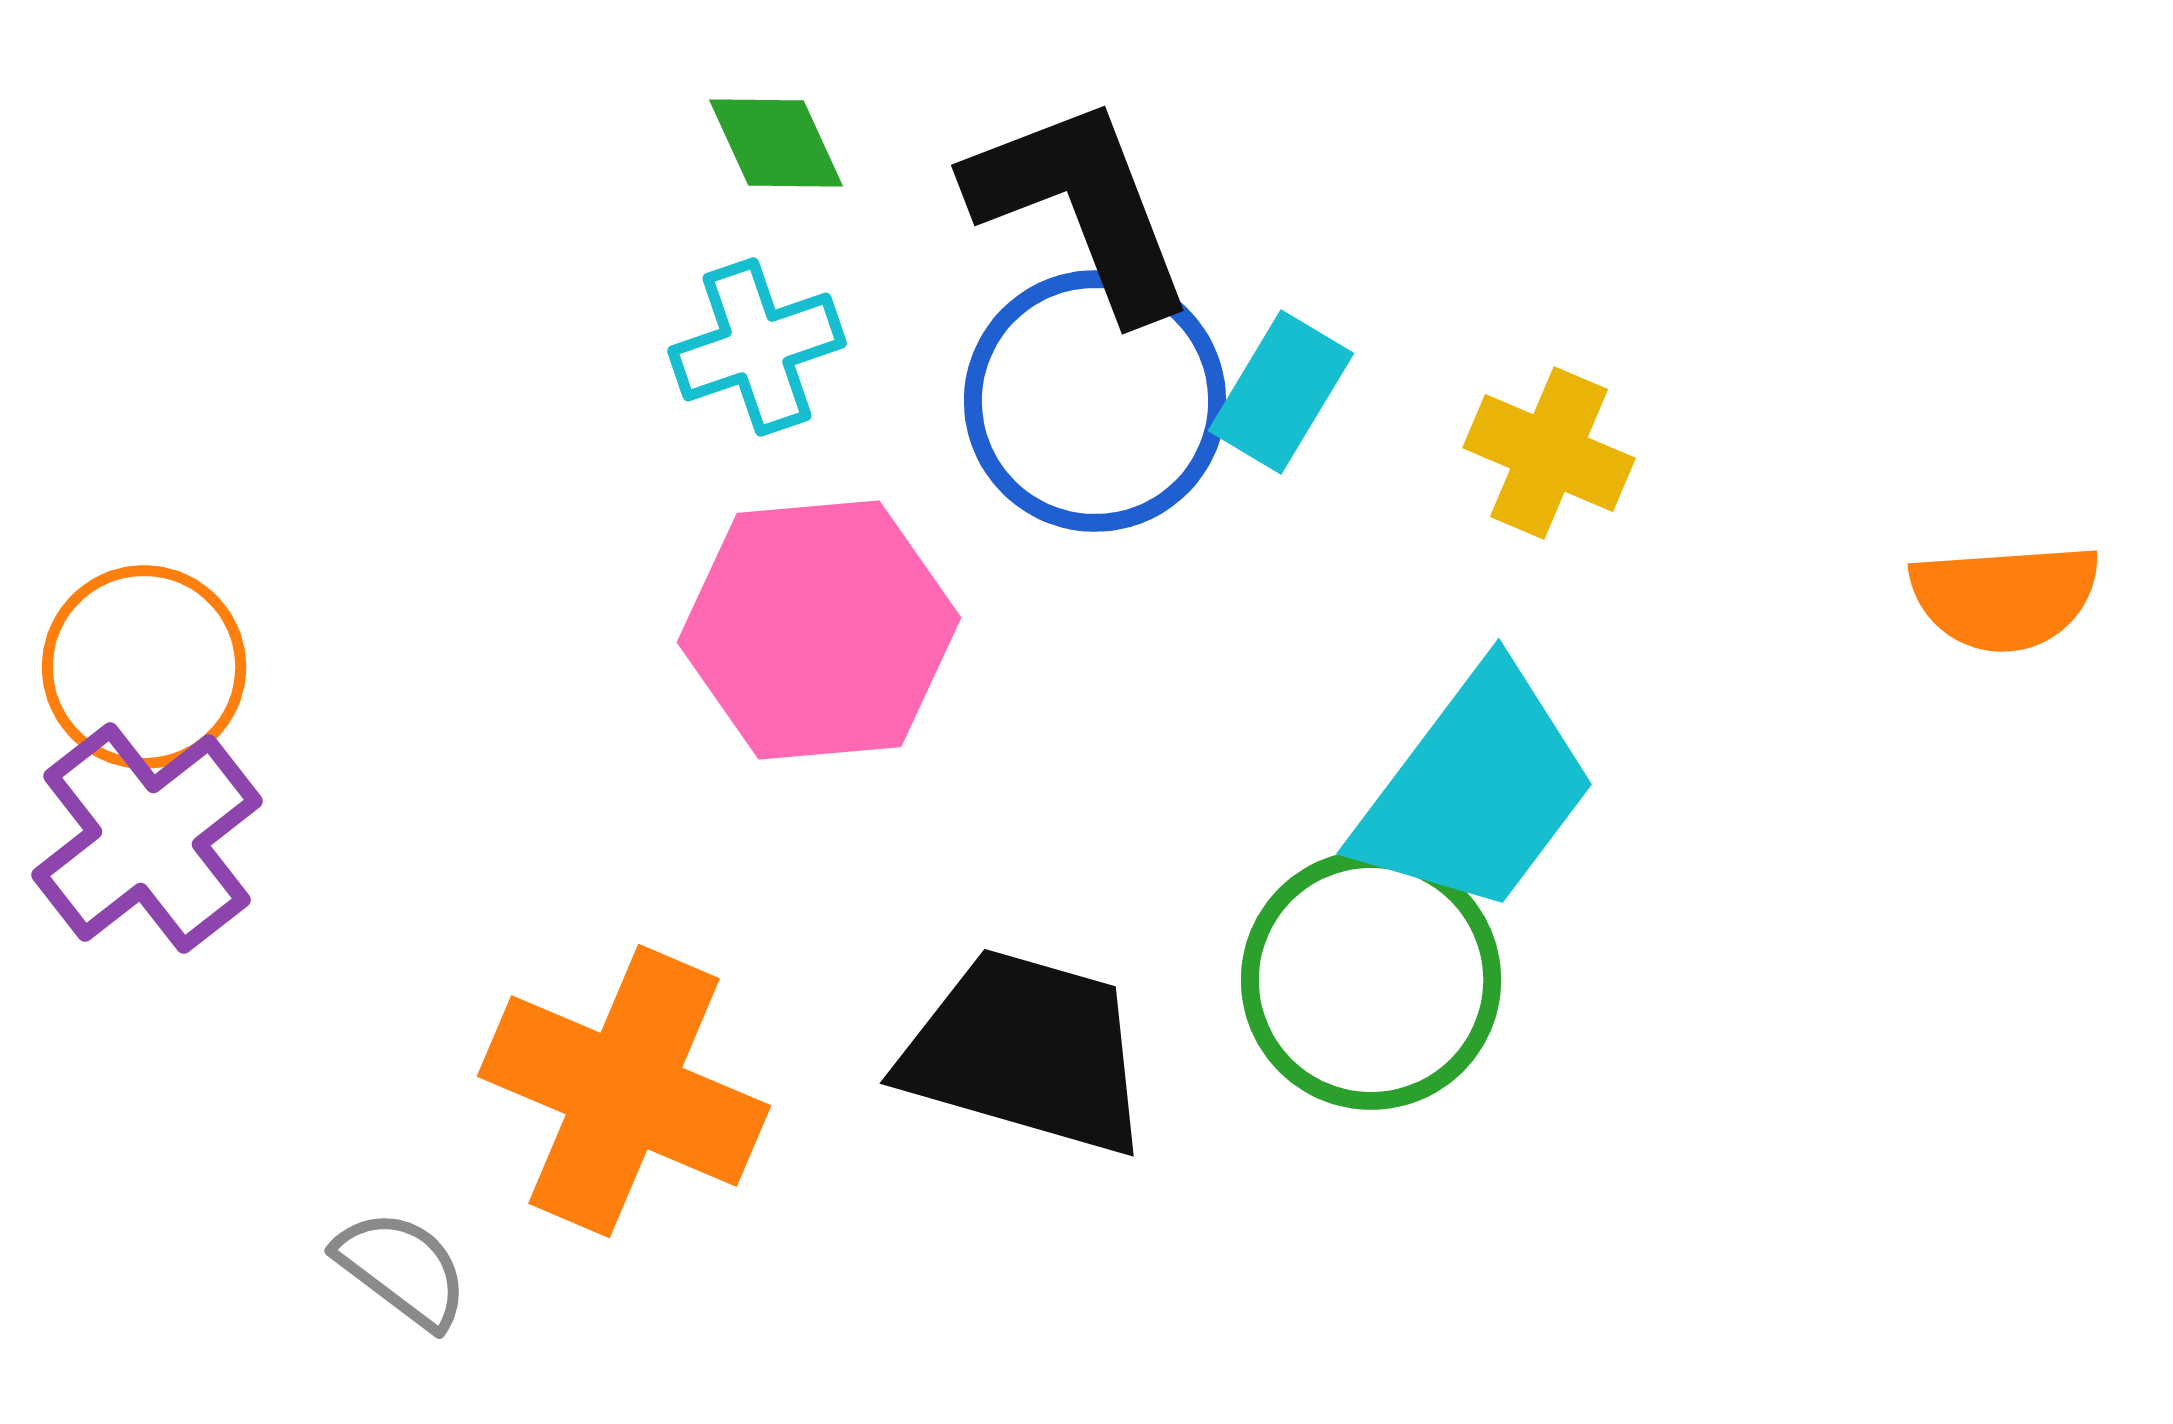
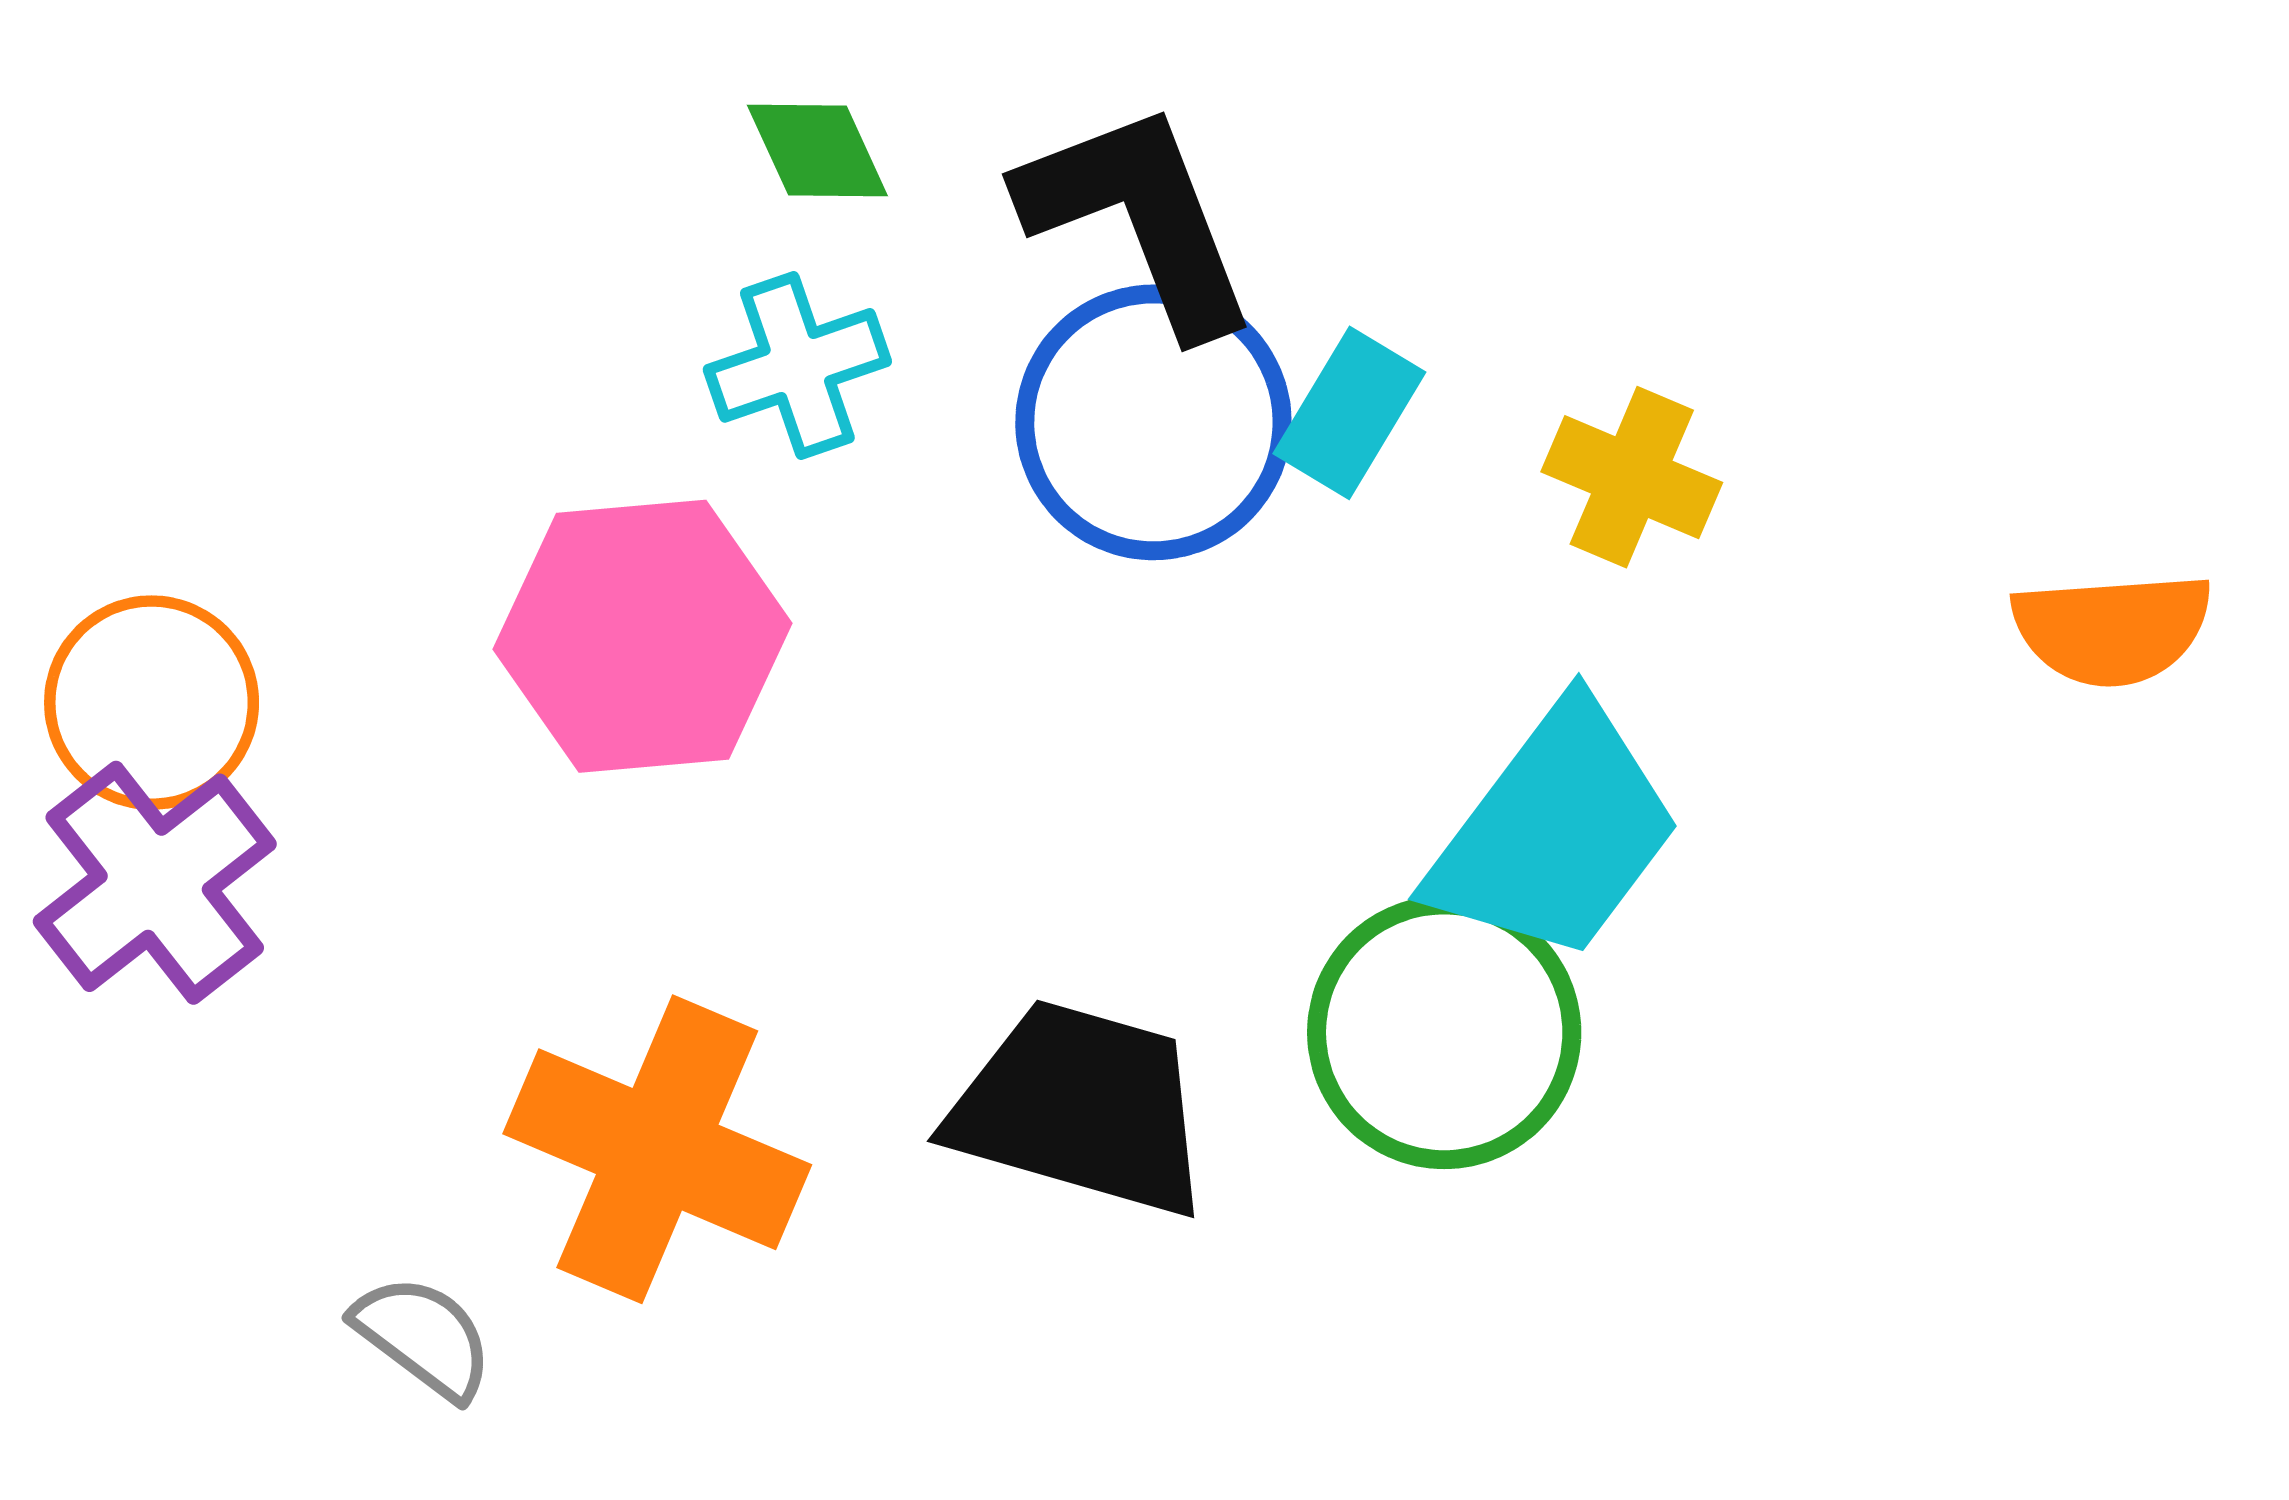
pink hexagon: (819, 630) -> (643, 636), moved

